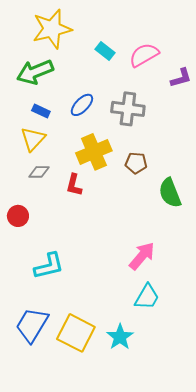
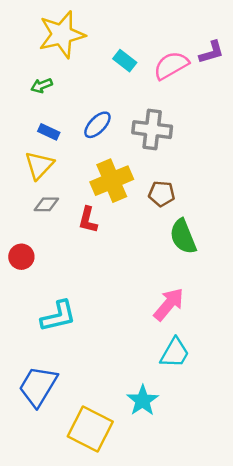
green arrow: (35, 72) -> (42, 86), size x0.5
purple L-shape: (181, 78) -> (212, 52), moved
green semicircle: (170, 193) -> (183, 236), moved
yellow square: (76, 333) -> (90, 429), moved

